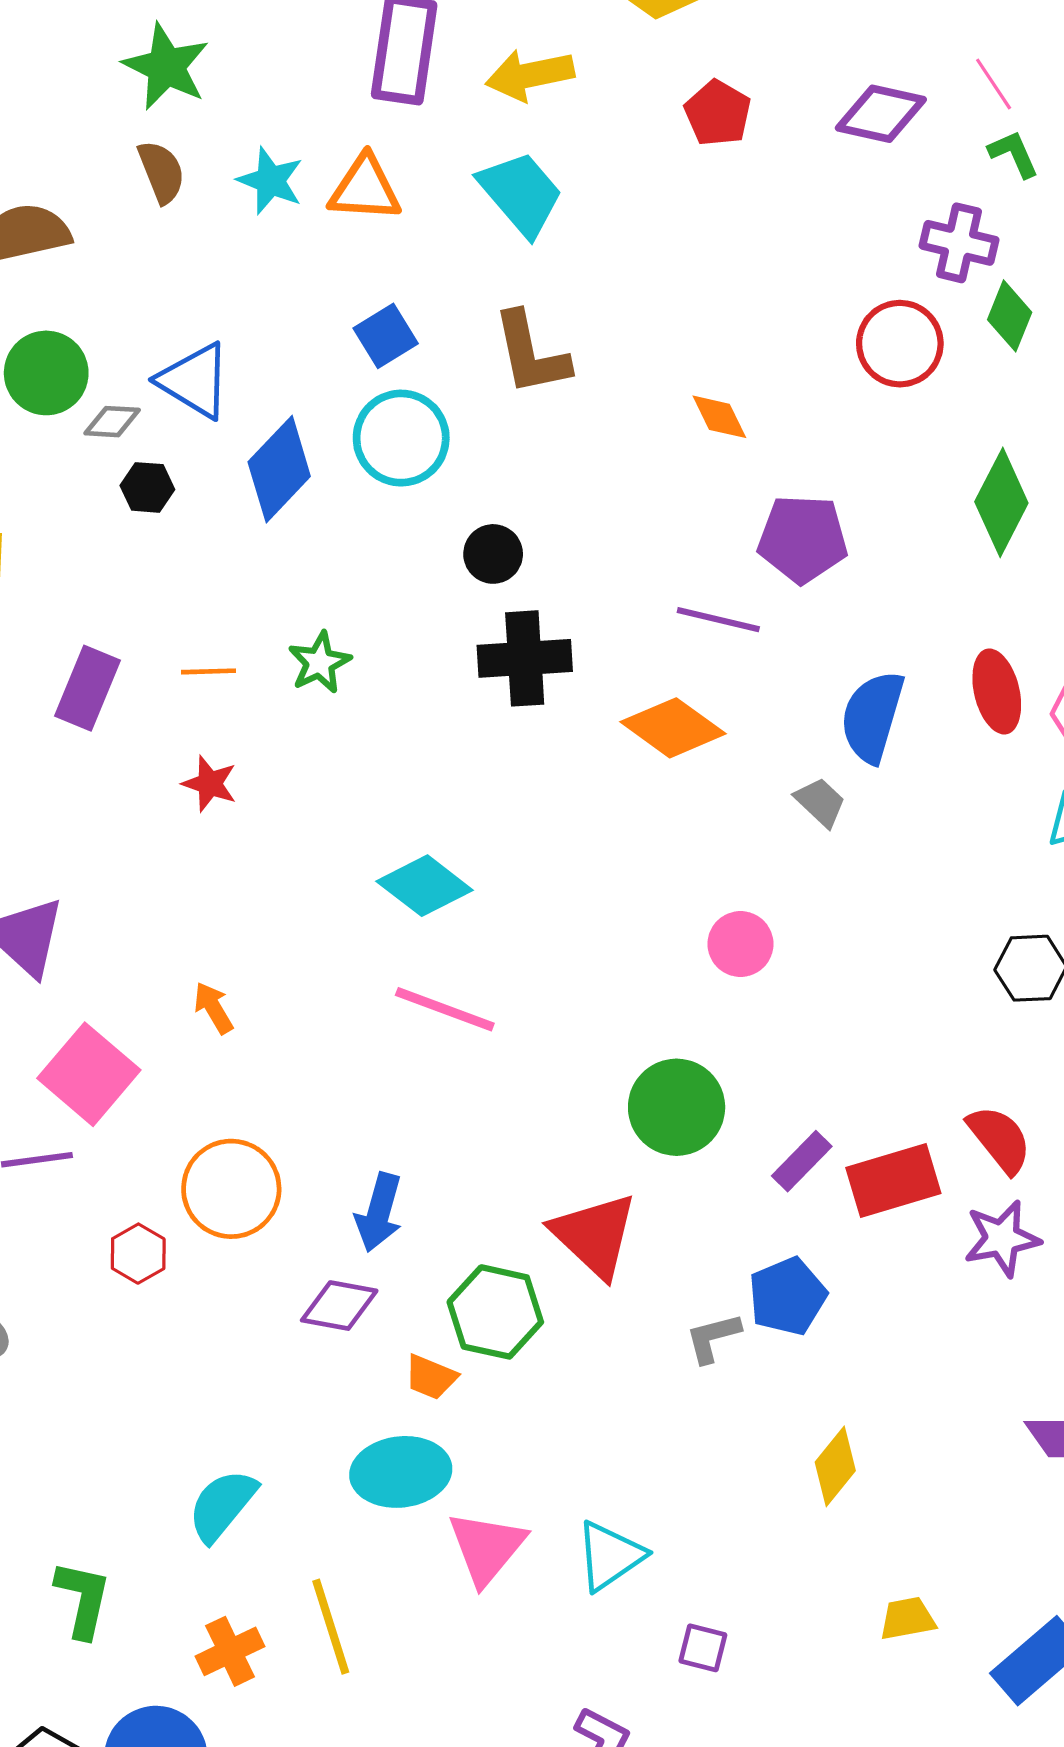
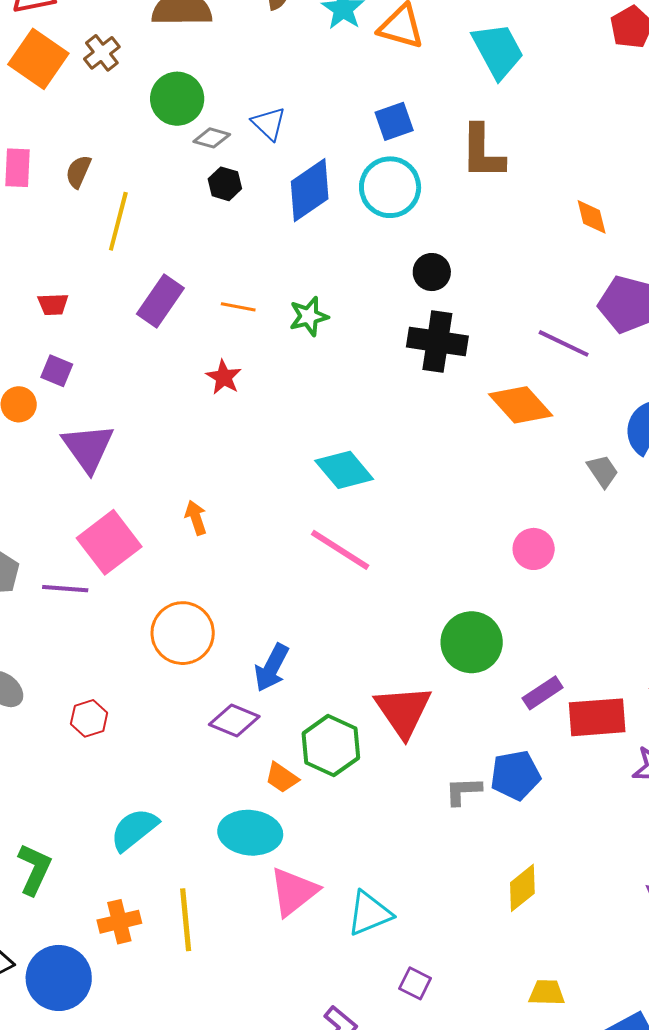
blue triangle: (195, 381) -> (269, 123), size x0.7
red hexagon: (138, 1254) -> (89, 718), moved

